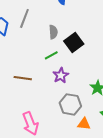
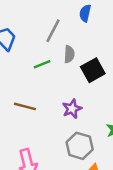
gray line: (24, 18) -> (53, 31), moved
green line: (51, 55) -> (42, 64), moved

